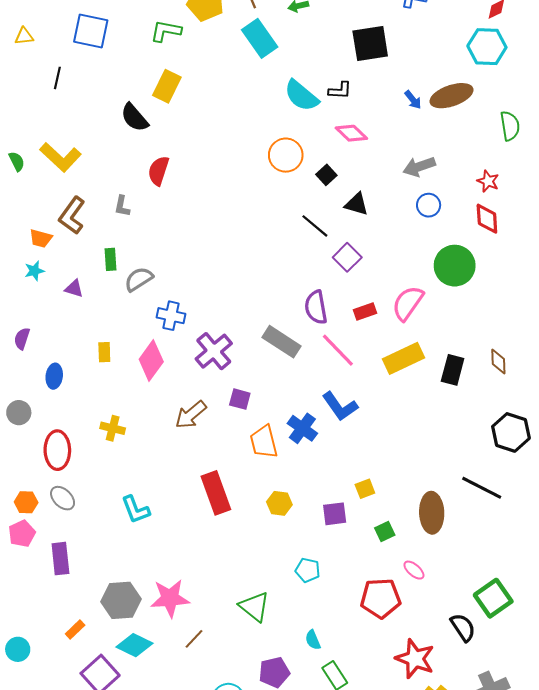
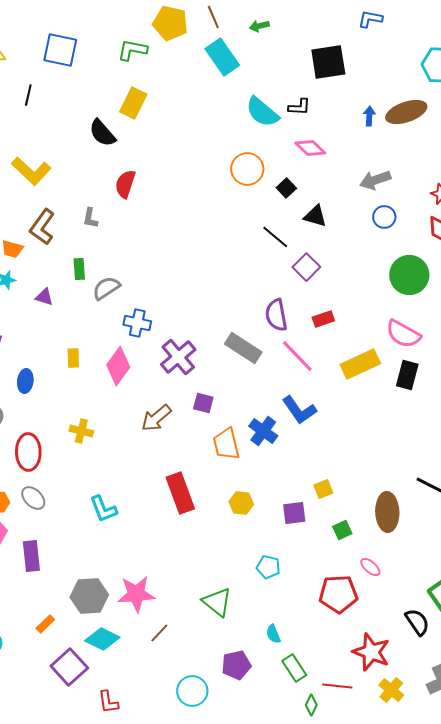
blue arrow: (413, 100) -> (369, 116), turned -138
pink semicircle: (408, 303) -> (403, 334), moved, turned -96

